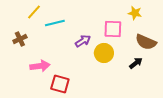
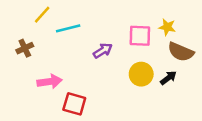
yellow star: (135, 13) -> (167, 27), moved
yellow circle: (104, 53) -> (141, 74), moved

